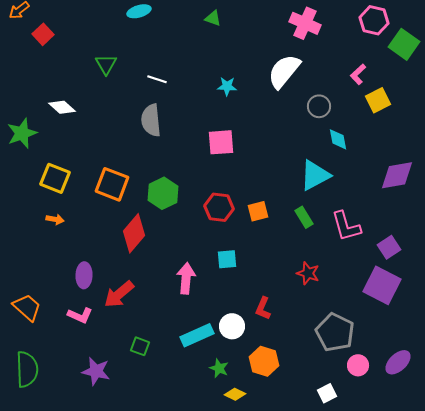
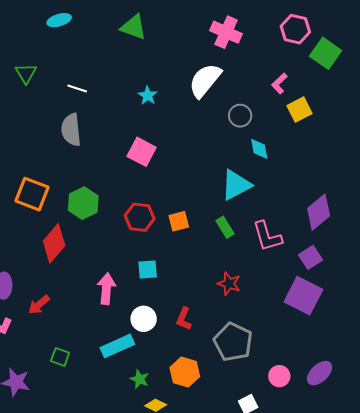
green triangle: (213, 18) -> (134, 27), size x1.6
cyan star: (227, 86) -> (148, 96), turned 30
pink square: (221, 142) -> (142, 152), turned 32
purple diamond: (397, 175) -> (319, 212), moved, turned -30
red arrow: (119, 294) -> (39, 305), size x0.7
white circle: (232, 326) -> (144, 319), moved
gray pentagon: (335, 332) -> (233, 342), moved

